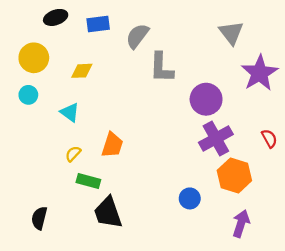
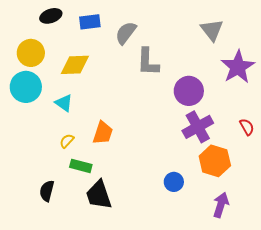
yellow diamond: (82, 71) -> (75, 65), size x1.4
cyan circle: (28, 95) -> (26, 87), size x1.8
black semicircle: (39, 218) -> (47, 191), moved

